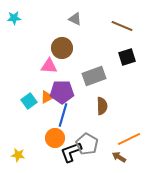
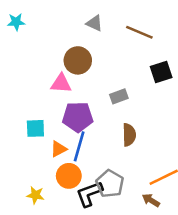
brown line: (122, 26) -> (139, 32), moved
gray rectangle: (94, 76) -> (119, 96), size x0.6
orange triangle: (47, 97) -> (59, 149), moved
cyan square: (29, 101) -> (35, 128), turned 35
yellow star: (18, 155) -> (35, 195), moved

